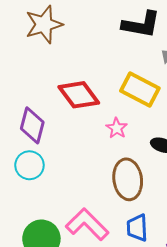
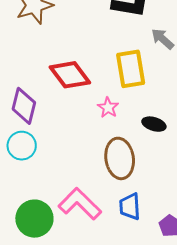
yellow rectangle: (140, 90) -> (131, 69), turned 54

